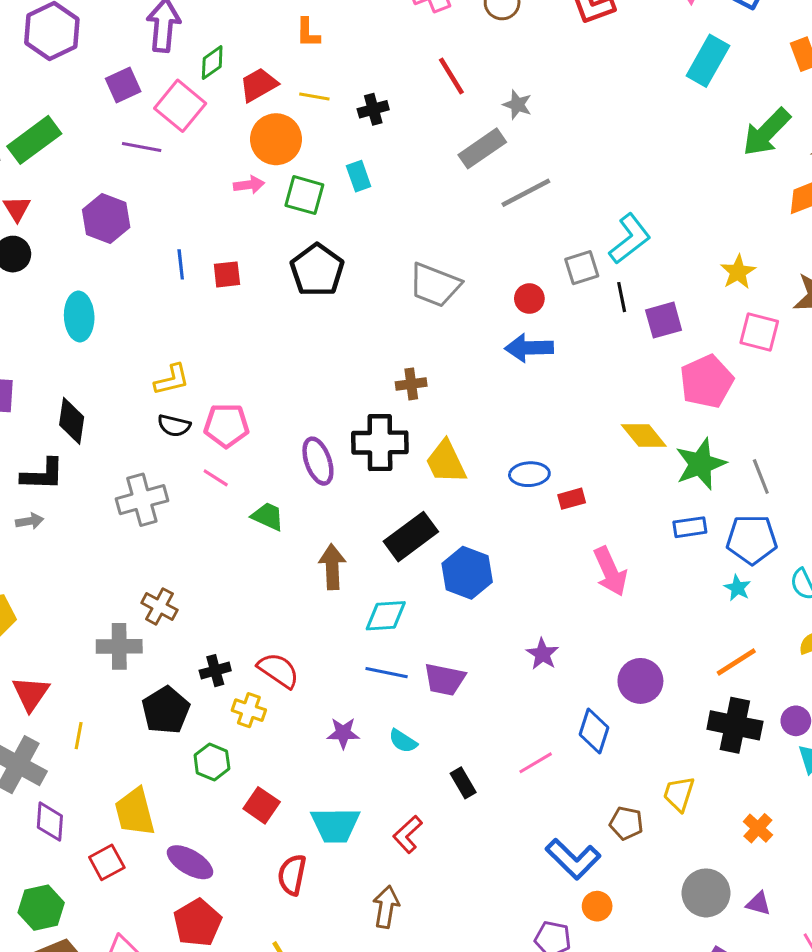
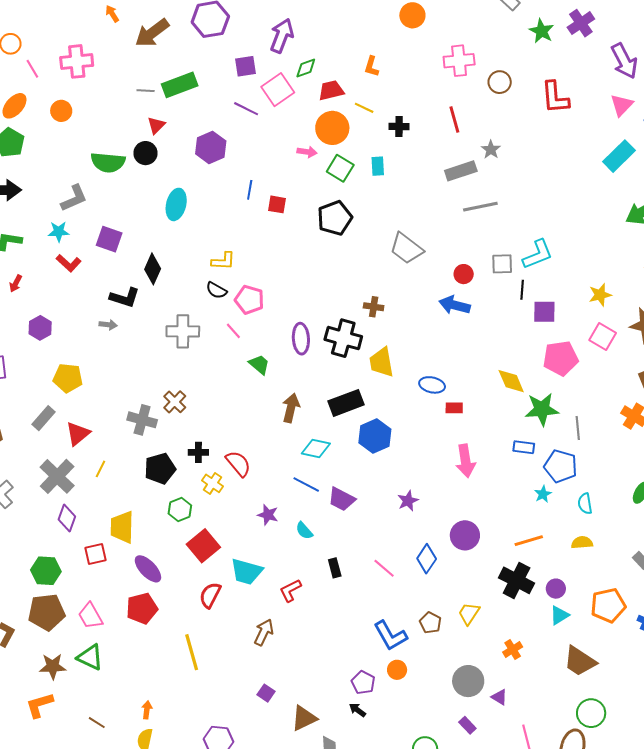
pink line: (536, 763) -> (384, 568), turned 55
red square: (262, 805) -> (203, 546), size x1.4

